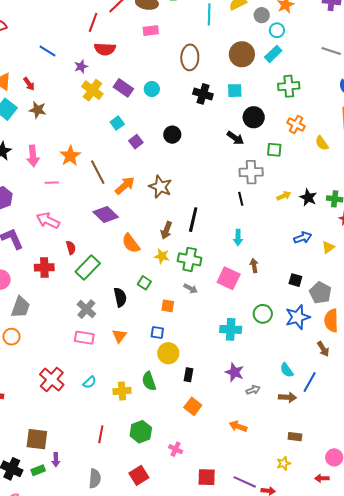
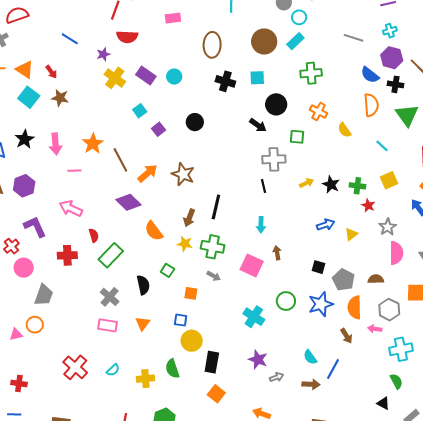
cyan cross: (231, 329) -> (254, 317), turned 30
black rectangle: (188, 375) -> (212, 362), size x1.5

